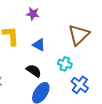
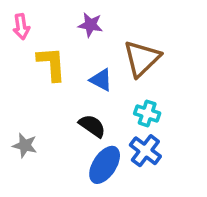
brown triangle: (79, 35) -> (142, 59), moved
blue cross: (80, 85) -> (145, 151), moved

